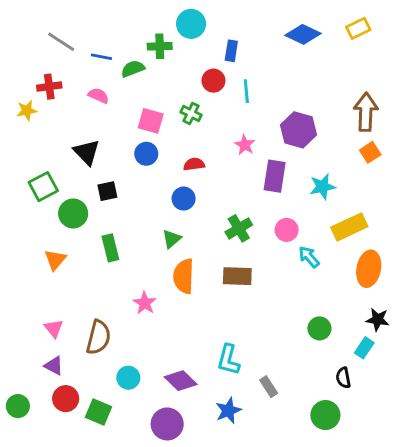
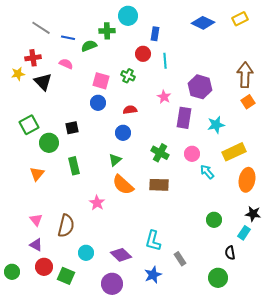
black triangle: (87, 152) -> (43, 82), moved
green cross: (239, 228) -> (160, 153), turned -30
orange semicircle: (184, 276) -> (123, 185), turned -50

